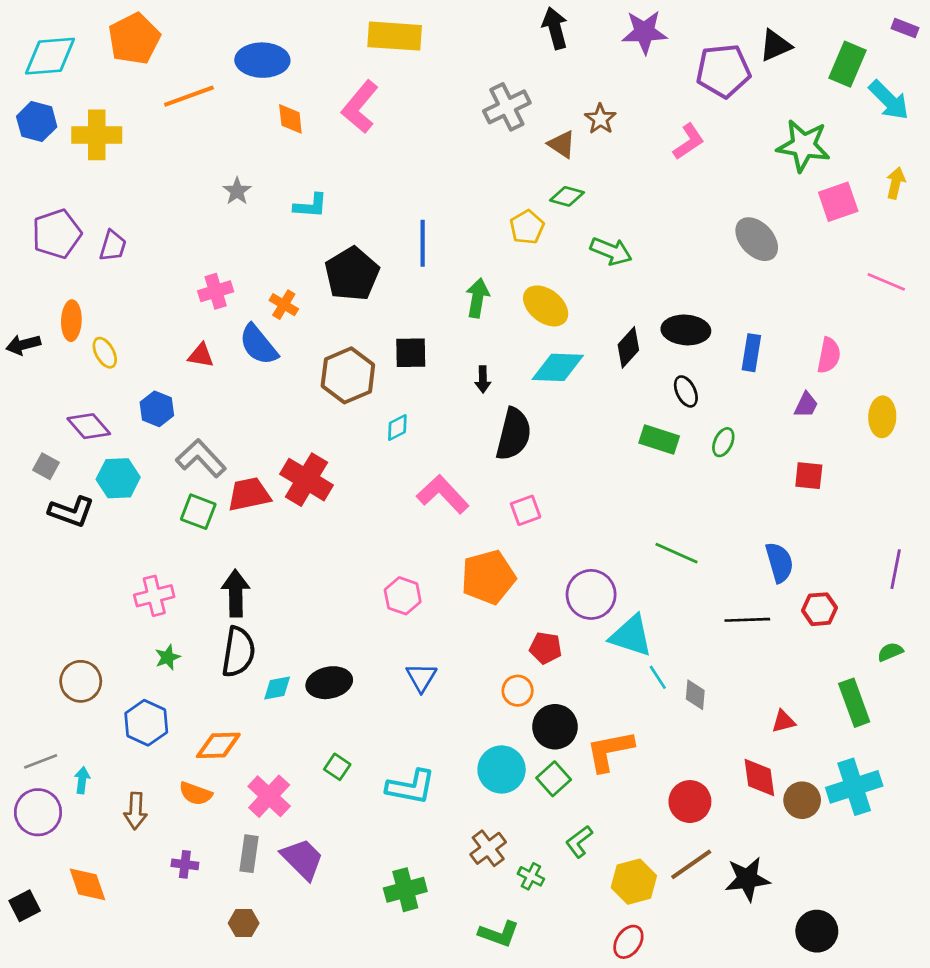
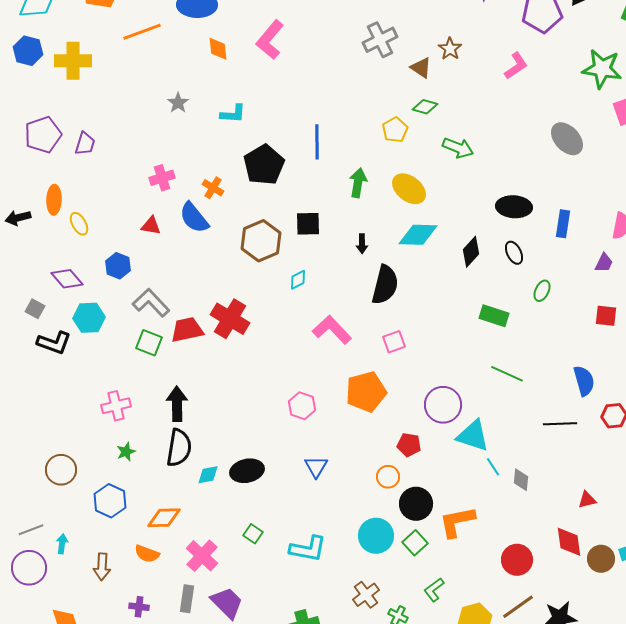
black diamond: (628, 347) -> (471, 252), moved
green rectangle: (659, 440) -> (494, 316), moved

